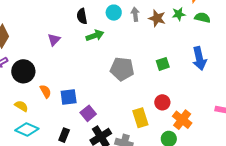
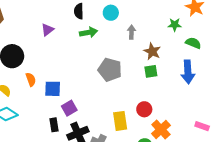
gray arrow: (135, 14) -> (131, 32), moved
brown star: (157, 18) -> (152, 51), moved
green semicircle: (202, 18) -> (193, 43), moved
black rectangle: (64, 135) -> (54, 125), moved, turned -40

